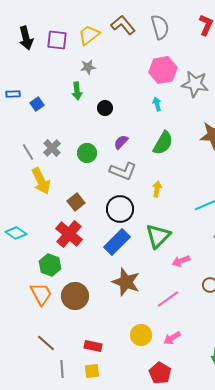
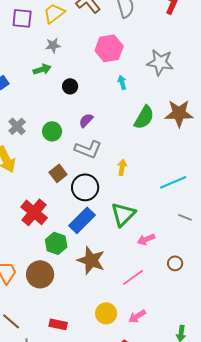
pink hexagon: (163, 70) -> (109, 48), moved
green arrow: (77, 91) -> (42, 69), turned -102
green semicircle: (163, 143) -> (144, 117), moved
brown square: (76, 202) -> (58, 173), moved
green hexagon: (50, 265) -> (56, 243), moved

